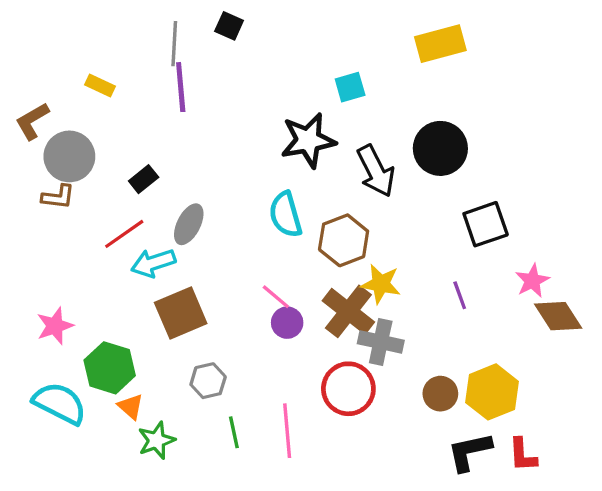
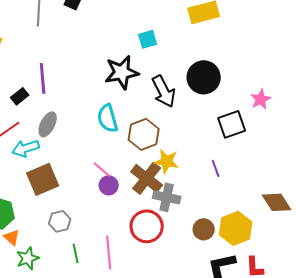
purple line: (181, 87) -> (43, 78), moved
pink star: (532, 281) -> (261, 99), moved
brown diamond: (558, 316) -> (277, 202), moved

